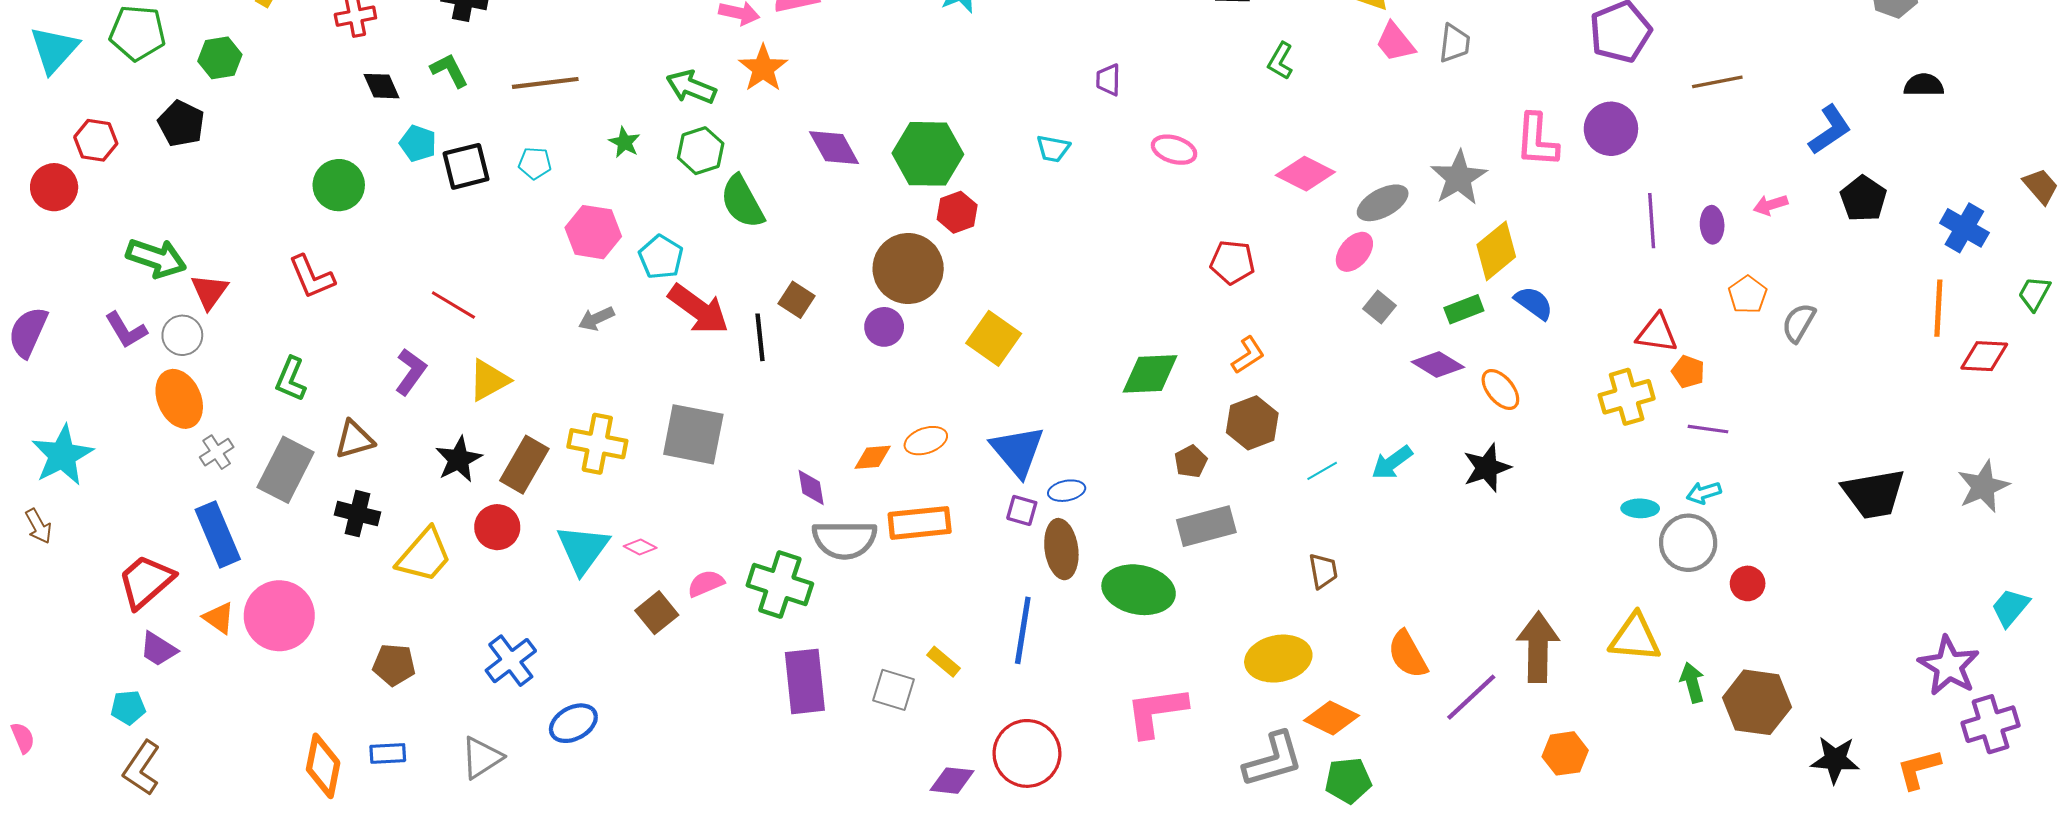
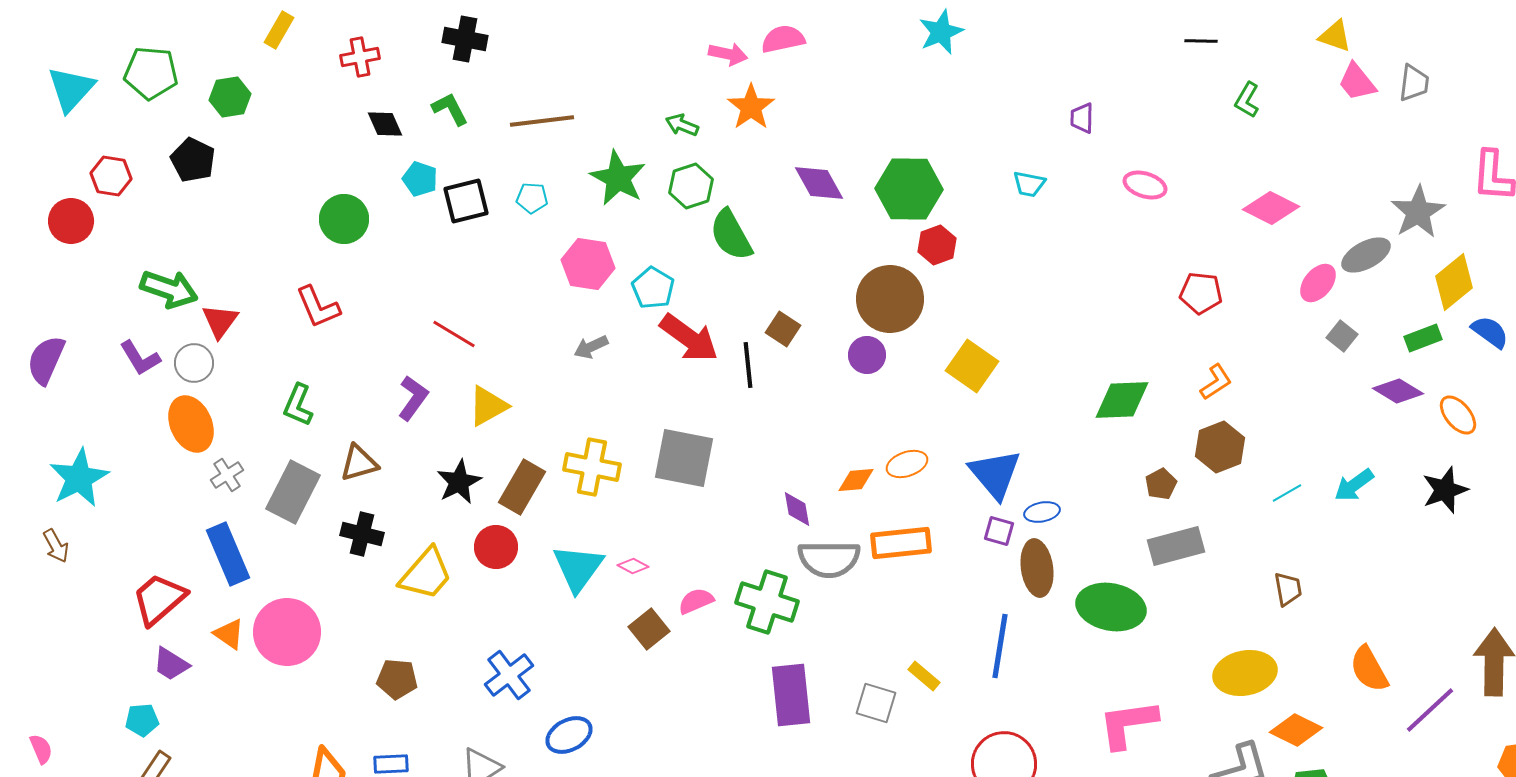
green arrow: (691, 87) -> (682, 125), size x0.7
green star: (624, 142) -> (618, 178), size x1.8
gray ellipse: (1383, 203) -> (1366, 255), moved

